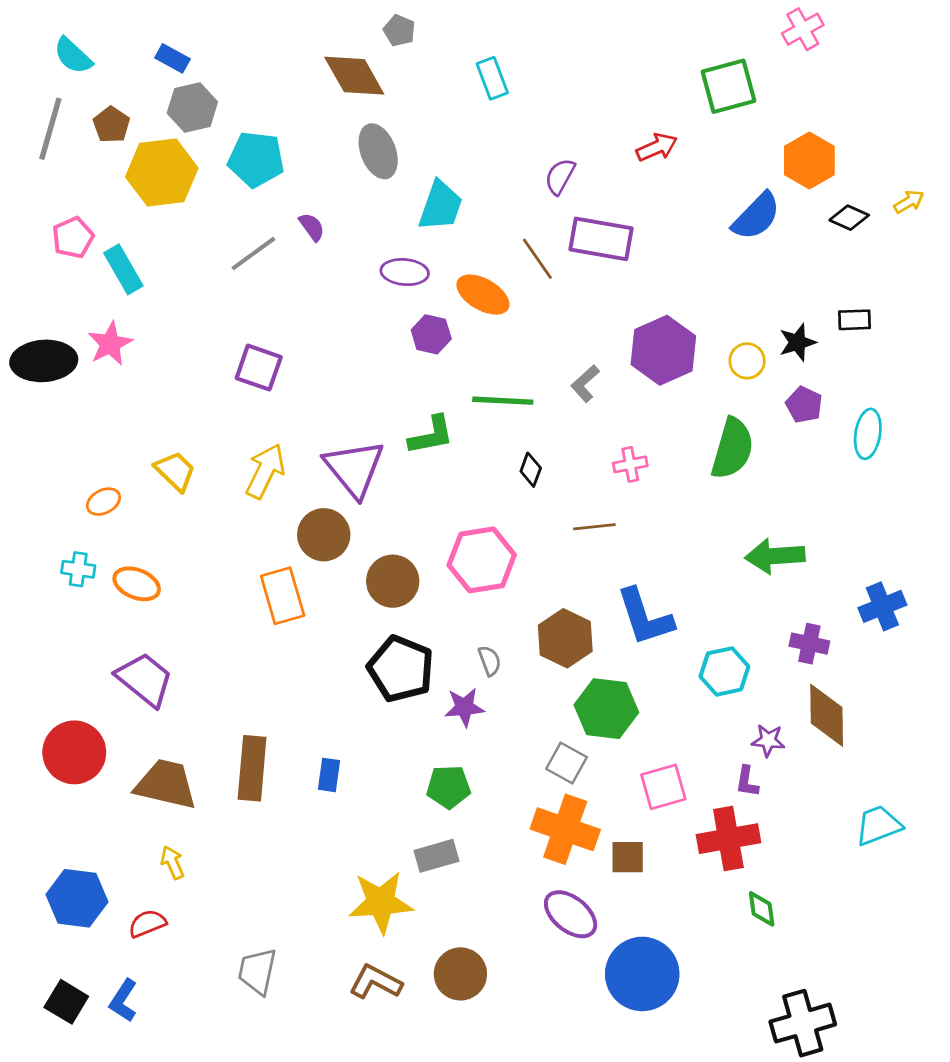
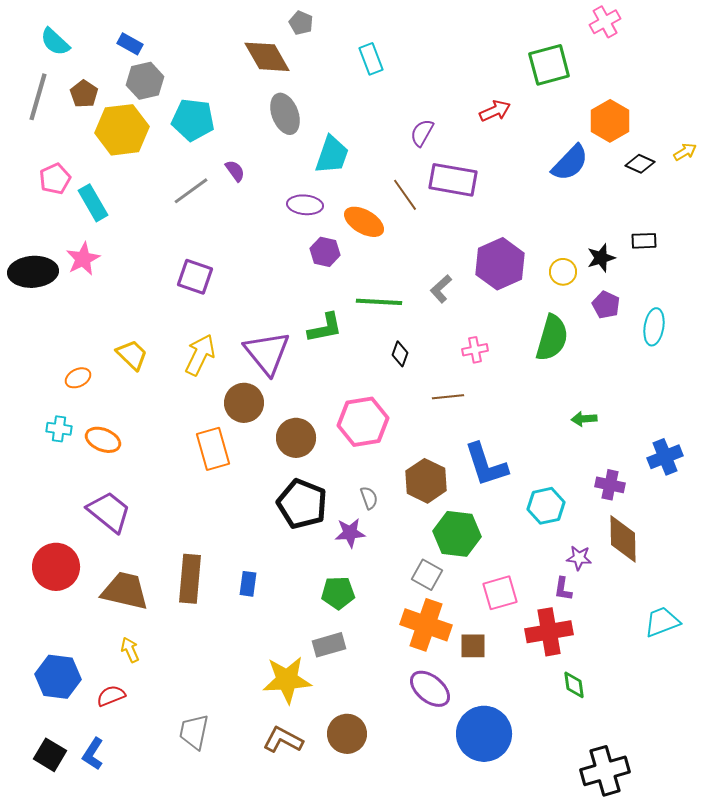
green arrow: (775, 556) -> (584, 419), size x0.6

